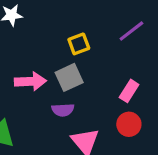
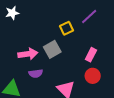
yellow square: (79, 44) -> (66, 28), moved
purple semicircle: (63, 110) -> (36, 73), moved

